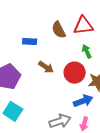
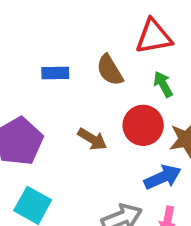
brown semicircle: (59, 30) -> (110, 70), moved
brown arrow: (46, 67) -> (92, 139), moved

